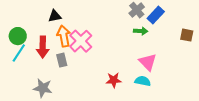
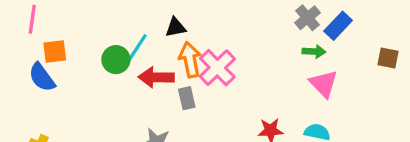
red arrow: (43, 47) -> (156, 77), turned 90
cyan line: (19, 53) -> (137, 48), moved
pink triangle: (148, 62) -> (324, 84), moved

